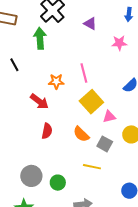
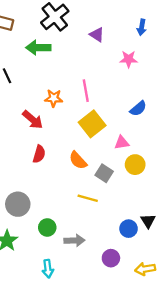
green arrow: (40, 38) -> (38, 48), turned -90
pink triangle: (109, 117) -> (122, 143), moved
green circle: (58, 183) -> (47, 227), moved

